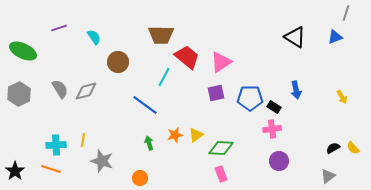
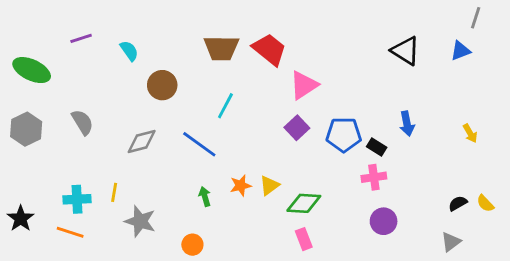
red trapezoid: (187, 57) -> (269, 49), moved
gray diamond: (86, 91) -> (142, 141), moved
purple square: (216, 93) -> (297, 128), turned -30
black star: (15, 171) -> (21, 218), moved

